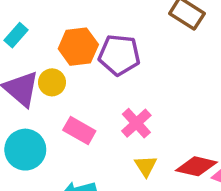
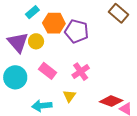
cyan rectangle: (16, 35) -> (32, 12), moved
yellow triangle: (146, 166) -> (69, 96), moved

